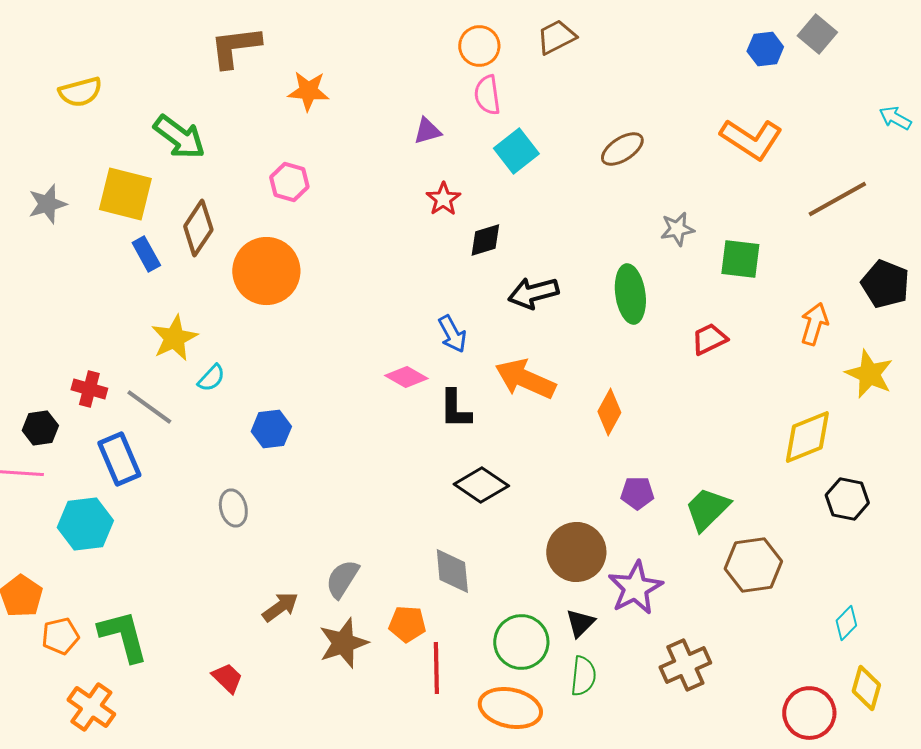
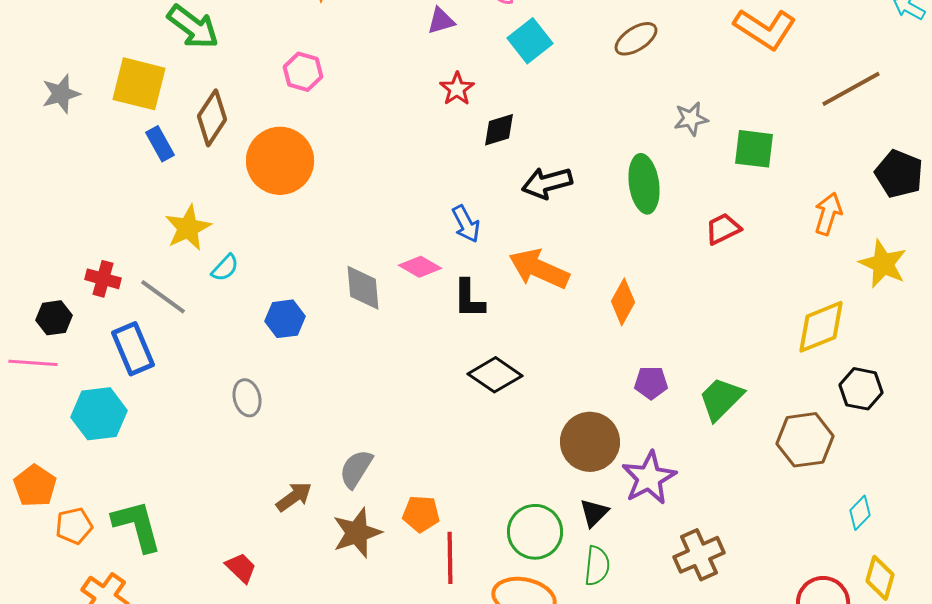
brown hexagon: (753, 565) -> (805, 440), moved
gray diamond: (452, 571) -> (363, 288), moved

